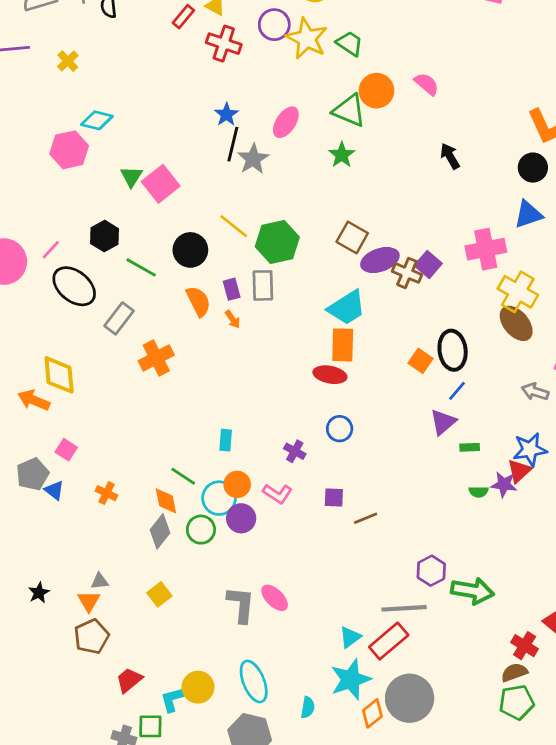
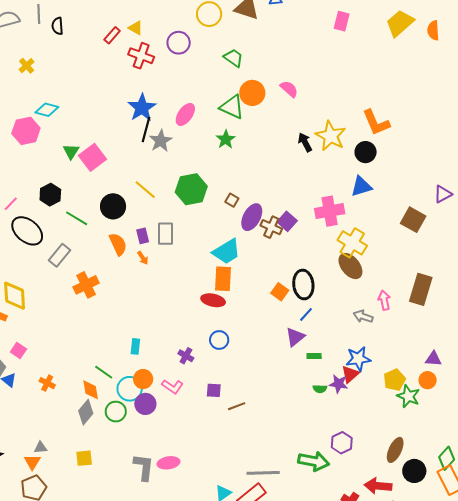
yellow star: (307, 39) -> (331, 136), moved
blue star: (226, 114) -> (142, 108), size x1.6
brown square: (352, 238) -> (232, 200), size x0.6
green hexagon: (277, 242) -> (191, 189), moved
purple ellipse: (380, 260) -> (252, 217), turned -44
purple hexagon: (431, 571) -> (342, 443), moved
yellow square: (159, 594) -> (84, 458), turned 30
pink ellipse: (275, 598) -> (169, 463), turned -55

